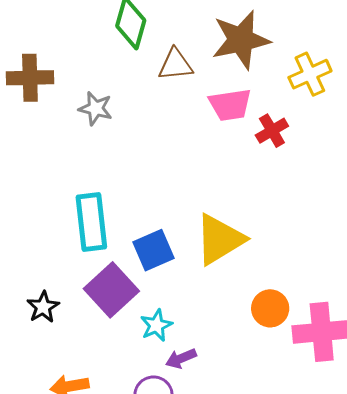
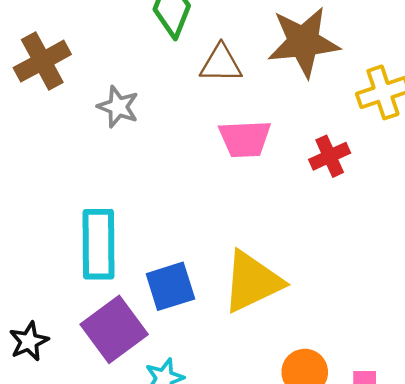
brown cross: (30, 78) -> (42, 61), turned -33
pink trapezoid: (230, 105) -> (245, 139), moved

